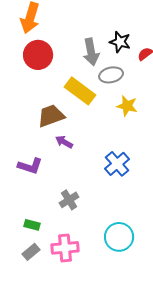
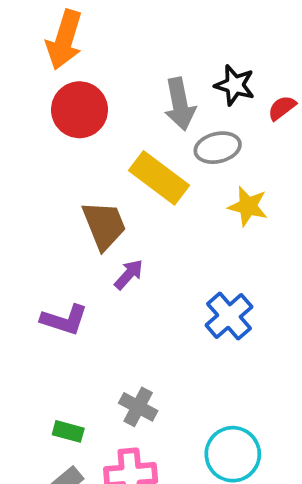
brown trapezoid: (51, 116) -> (104, 225), turned 88
purple arrow: (64, 142) -> (129, 274), turned 102
gray cross: (69, 200) -> (138, 407), moved, turned -30

